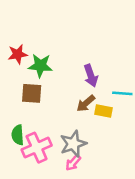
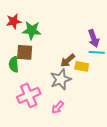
purple arrow: (91, 76) -> (94, 38), moved
green semicircle: (18, 135) -> (14, 64), moved
gray star: (73, 144) -> (61, 79), moved

